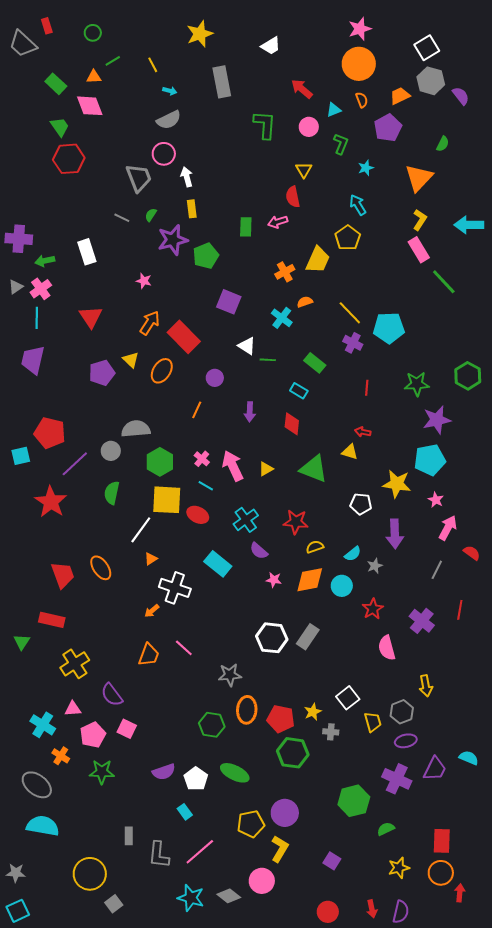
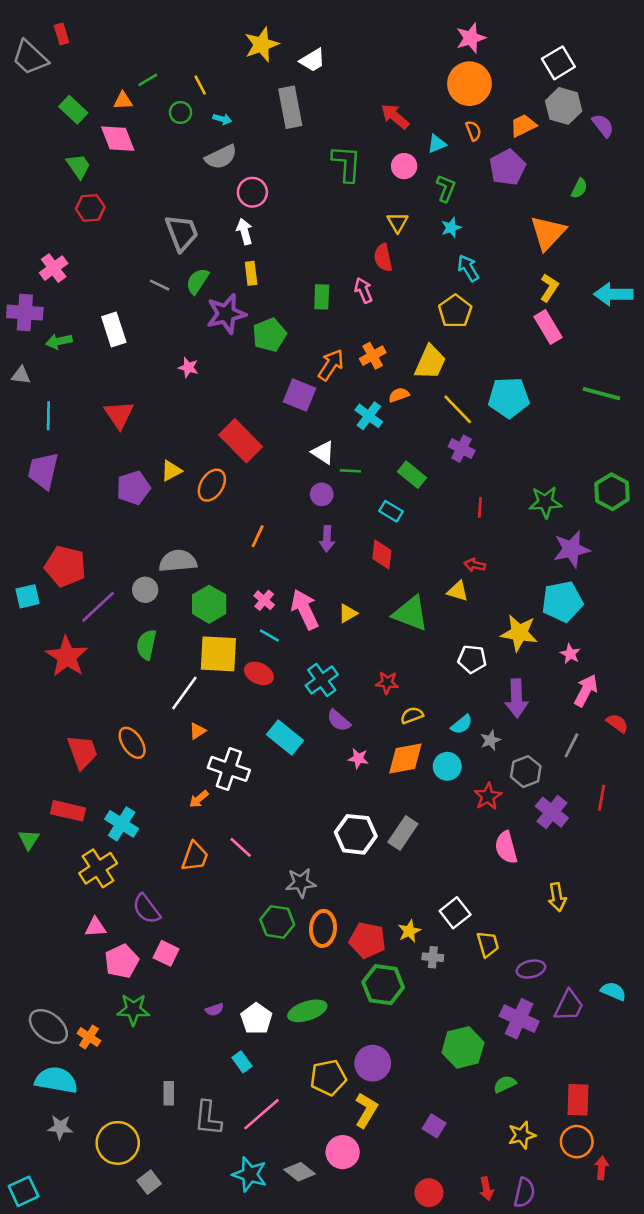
green circle: (93, 33) -> (180, 112), moved
white trapezoid: (271, 46) -> (313, 60), moved
pink circle: (164, 154) -> (252, 192), moved
red hexagon: (69, 159) -> (90, 208), size x0.7
cyan star: (366, 168) -> (451, 228), moved
green semicircle: (151, 215) -> (197, 281), size x1.5
pink arrow: (278, 222) -> (364, 290), turned 84
yellow trapezoid: (318, 260) -> (430, 362), moved
green line: (444, 282) -> (602, 394), moved, turned -32
gray triangle: (16, 287) -> (21, 375), turned 42
pink cross: (41, 289) -> (54, 268), moved
orange arrow: (150, 323) -> (331, 365), moved
cyan pentagon: (389, 328) -> (509, 398), moved
yellow triangle: (131, 360) -> (171, 471), turned 48
purple circle: (215, 378) -> (322, 494), moved
red star: (296, 522) -> (387, 683), size x0.7
gray hexagon: (402, 712) -> (526, 772), moved
cyan cross: (43, 725) -> (122, 824), moved
green hexagon: (212, 725) -> (277, 922), moved
orange cross: (61, 756) -> (89, 1037), moved
purple semicircle: (164, 772) -> (214, 1010), size x0.6
green ellipse: (235, 773) -> (307, 1011), turned -44
gray star: (16, 873) -> (60, 1127), moved

